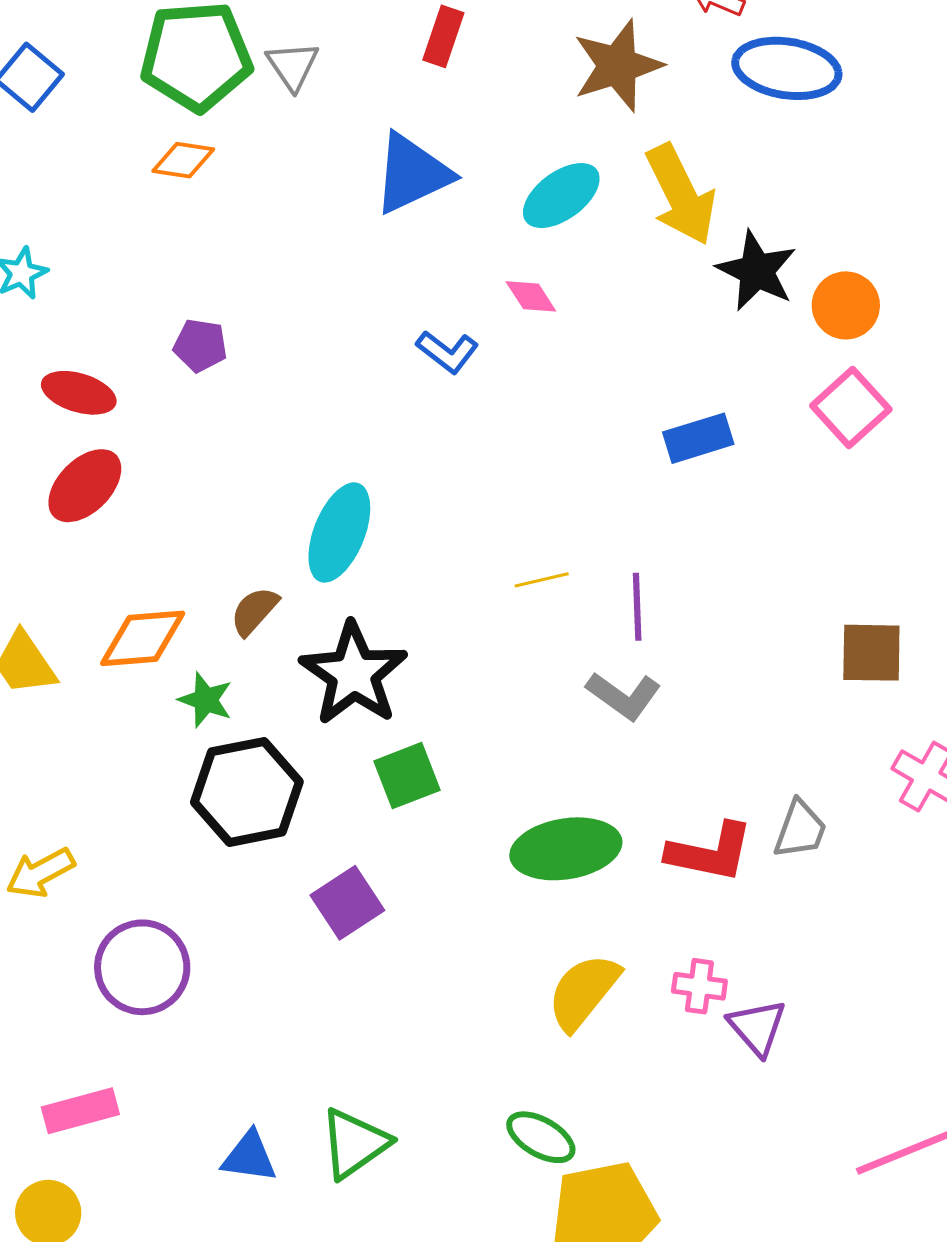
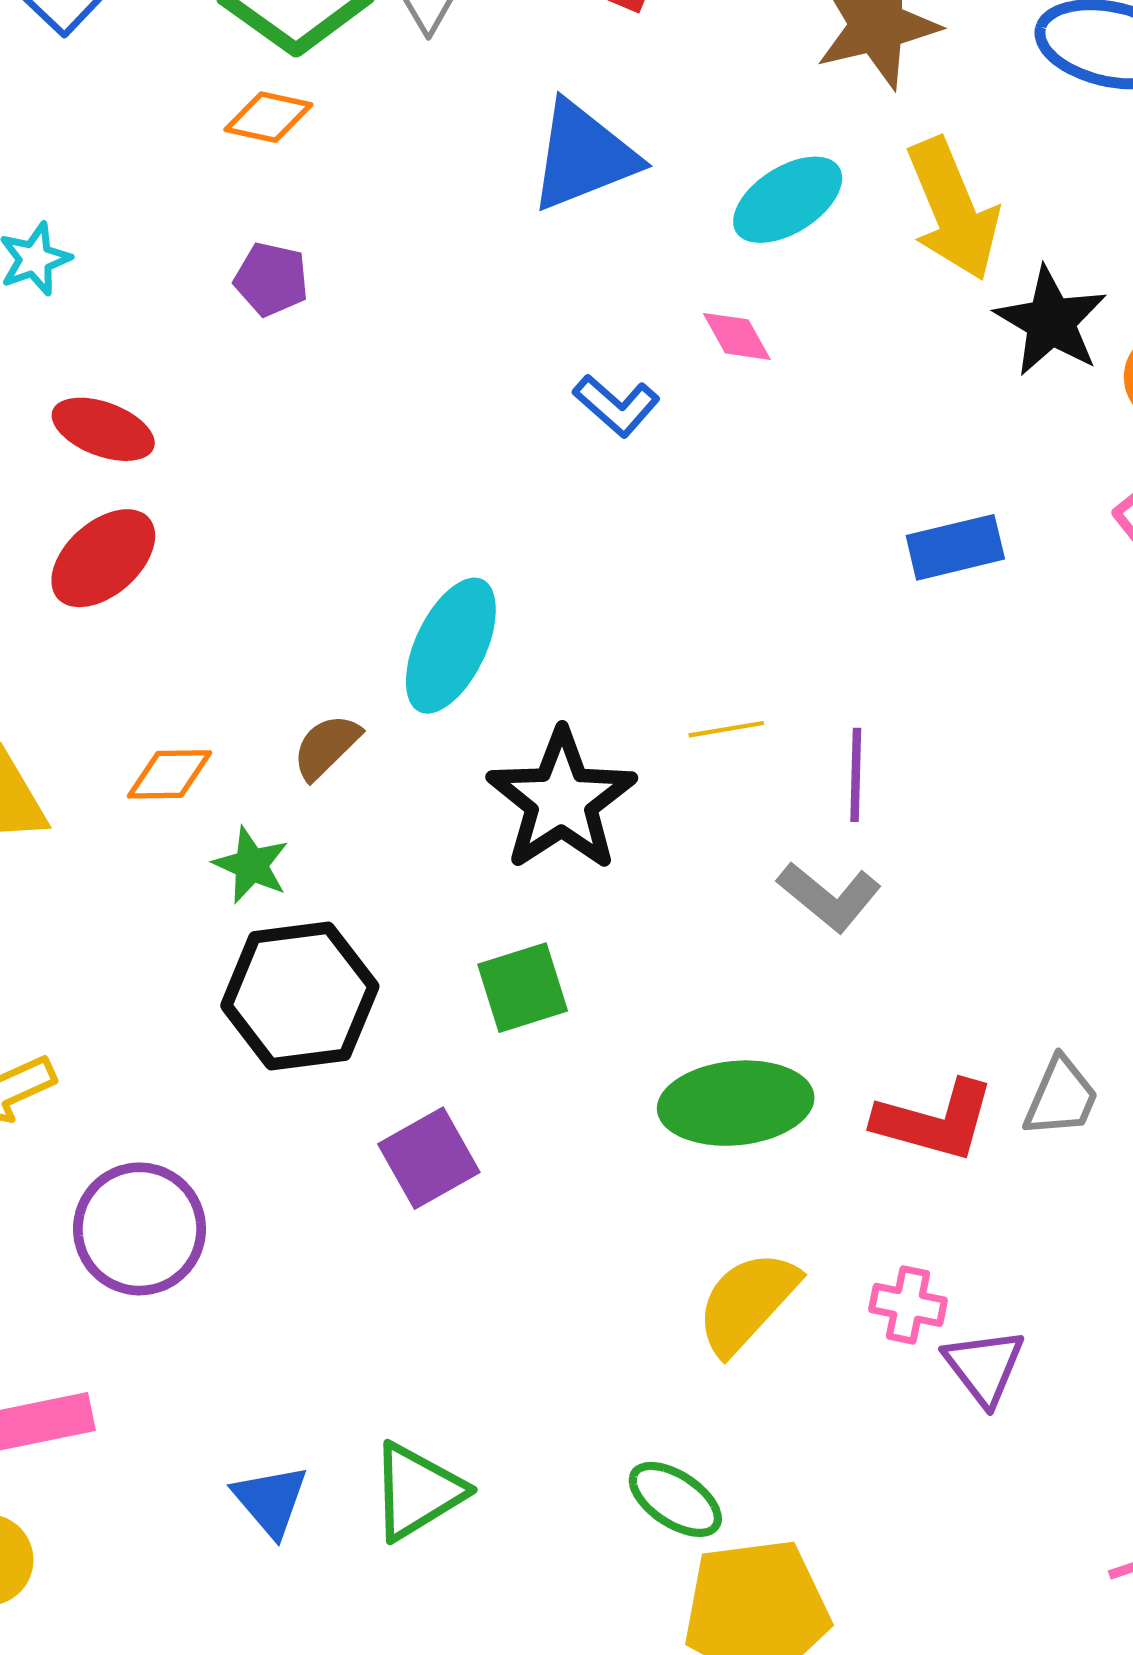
purple pentagon: (200, 345) -> (271, 279), moved
orange diamond: (143, 638) -> (170, 774), size x0.7
black star: (354, 674) -> (562, 800), moved
blue triangle: (249, 1157) -> (271, 1500), turned 38

